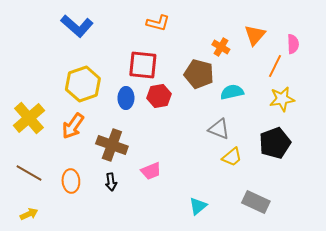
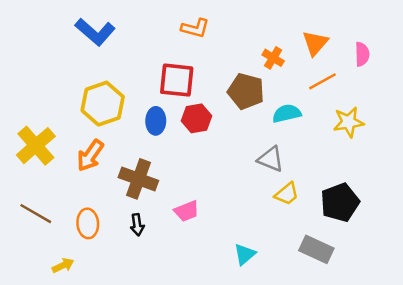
orange line: (275, 66) -> (323, 81), moved, turned 35
black pentagon: (275, 143) -> (340, 202), moved
yellow arrow: (29, 214) -> (63, 265), moved

